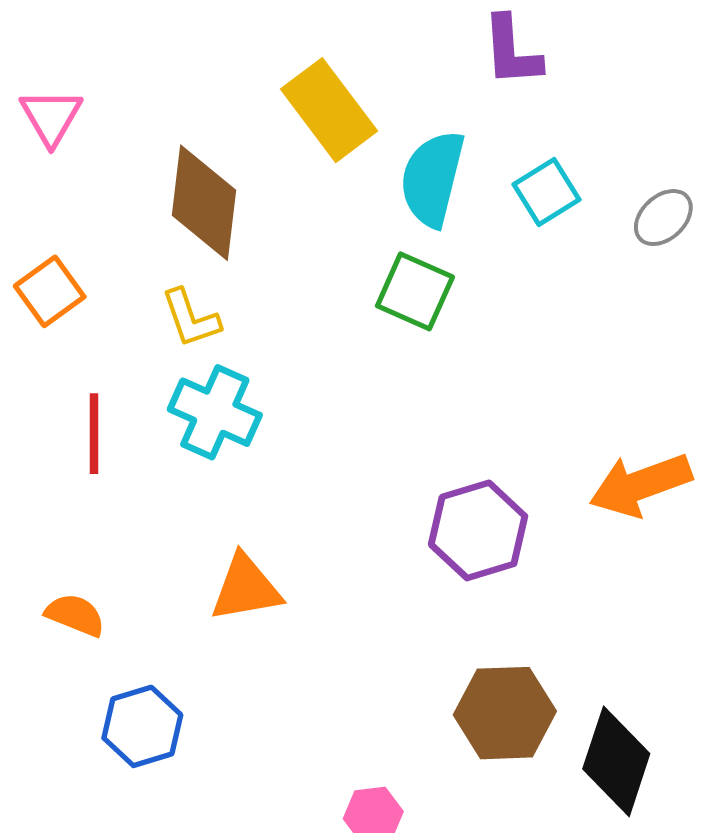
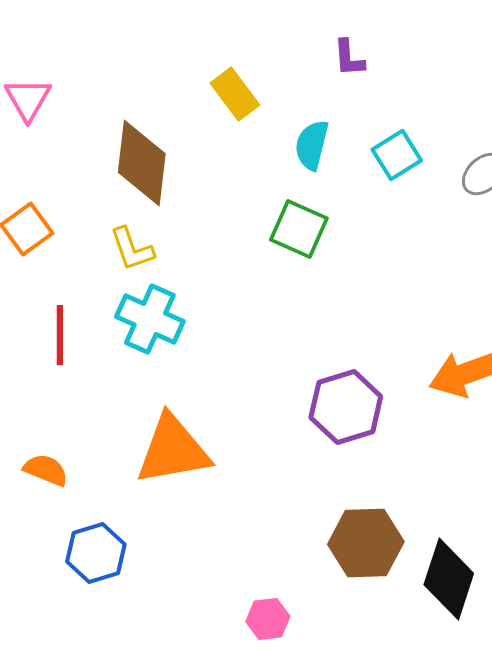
purple L-shape: (512, 51) -> (349, 58), moved, size x0.7
yellow rectangle: (329, 110) -> (235, 94), size x0.7
cyan semicircle: (432, 179) -> (312, 145), size x0.7
orange triangle: (246, 588) -> (173, 450), size x1.4

